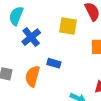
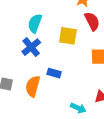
cyan semicircle: (16, 16) -> (35, 23), moved

